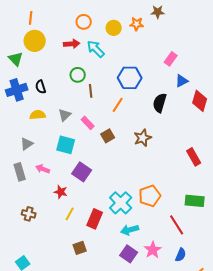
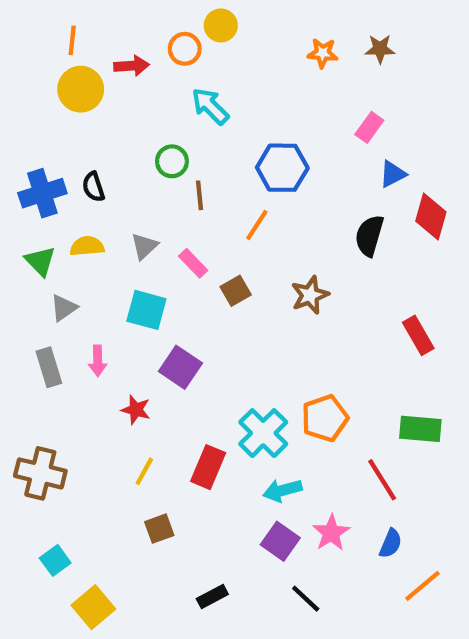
brown star: (158, 12) -> (380, 49), moved
orange star: (137, 24) -> (323, 53), moved
yellow circle: (114, 28) -> (221, 25), moved
red arrow: (72, 44) -> (132, 66), moved
green triangle: (16, 59) -> (40, 261), moved
black semicircle: (160, 103) -> (369, 236), moved
pink arrow: (43, 169) -> (98, 361), turned -112
brown cross: (29, 214) -> (40, 473), moved, size x1.6
yellow line: (70, 214) -> (144, 471), moved
brown square: (80, 248) -> (159, 529), moved

